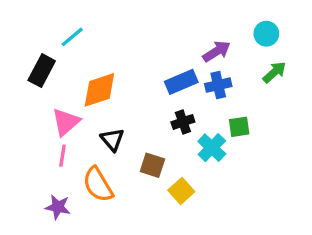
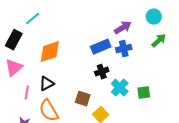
pink triangle: (66, 122) -> (14, 68), moved
green square: (239, 127) -> (144, 93), moved
black triangle: (112, 140) -> (47, 84), moved, turned 42

